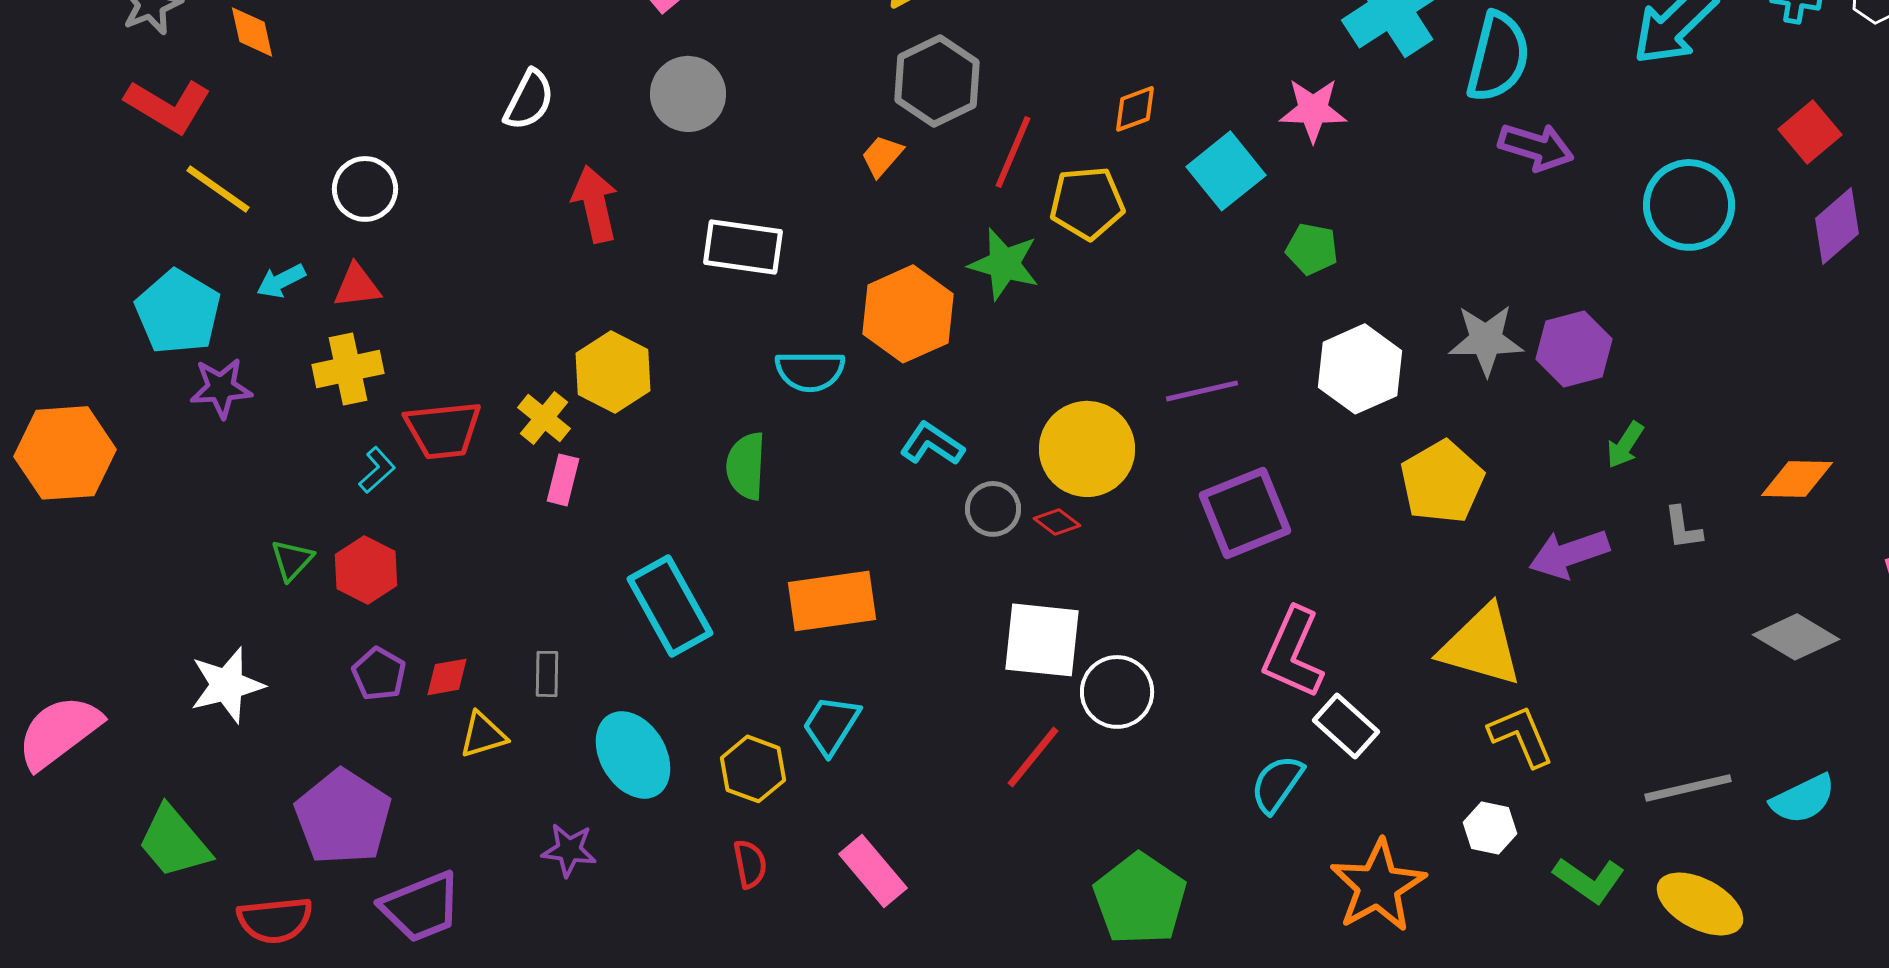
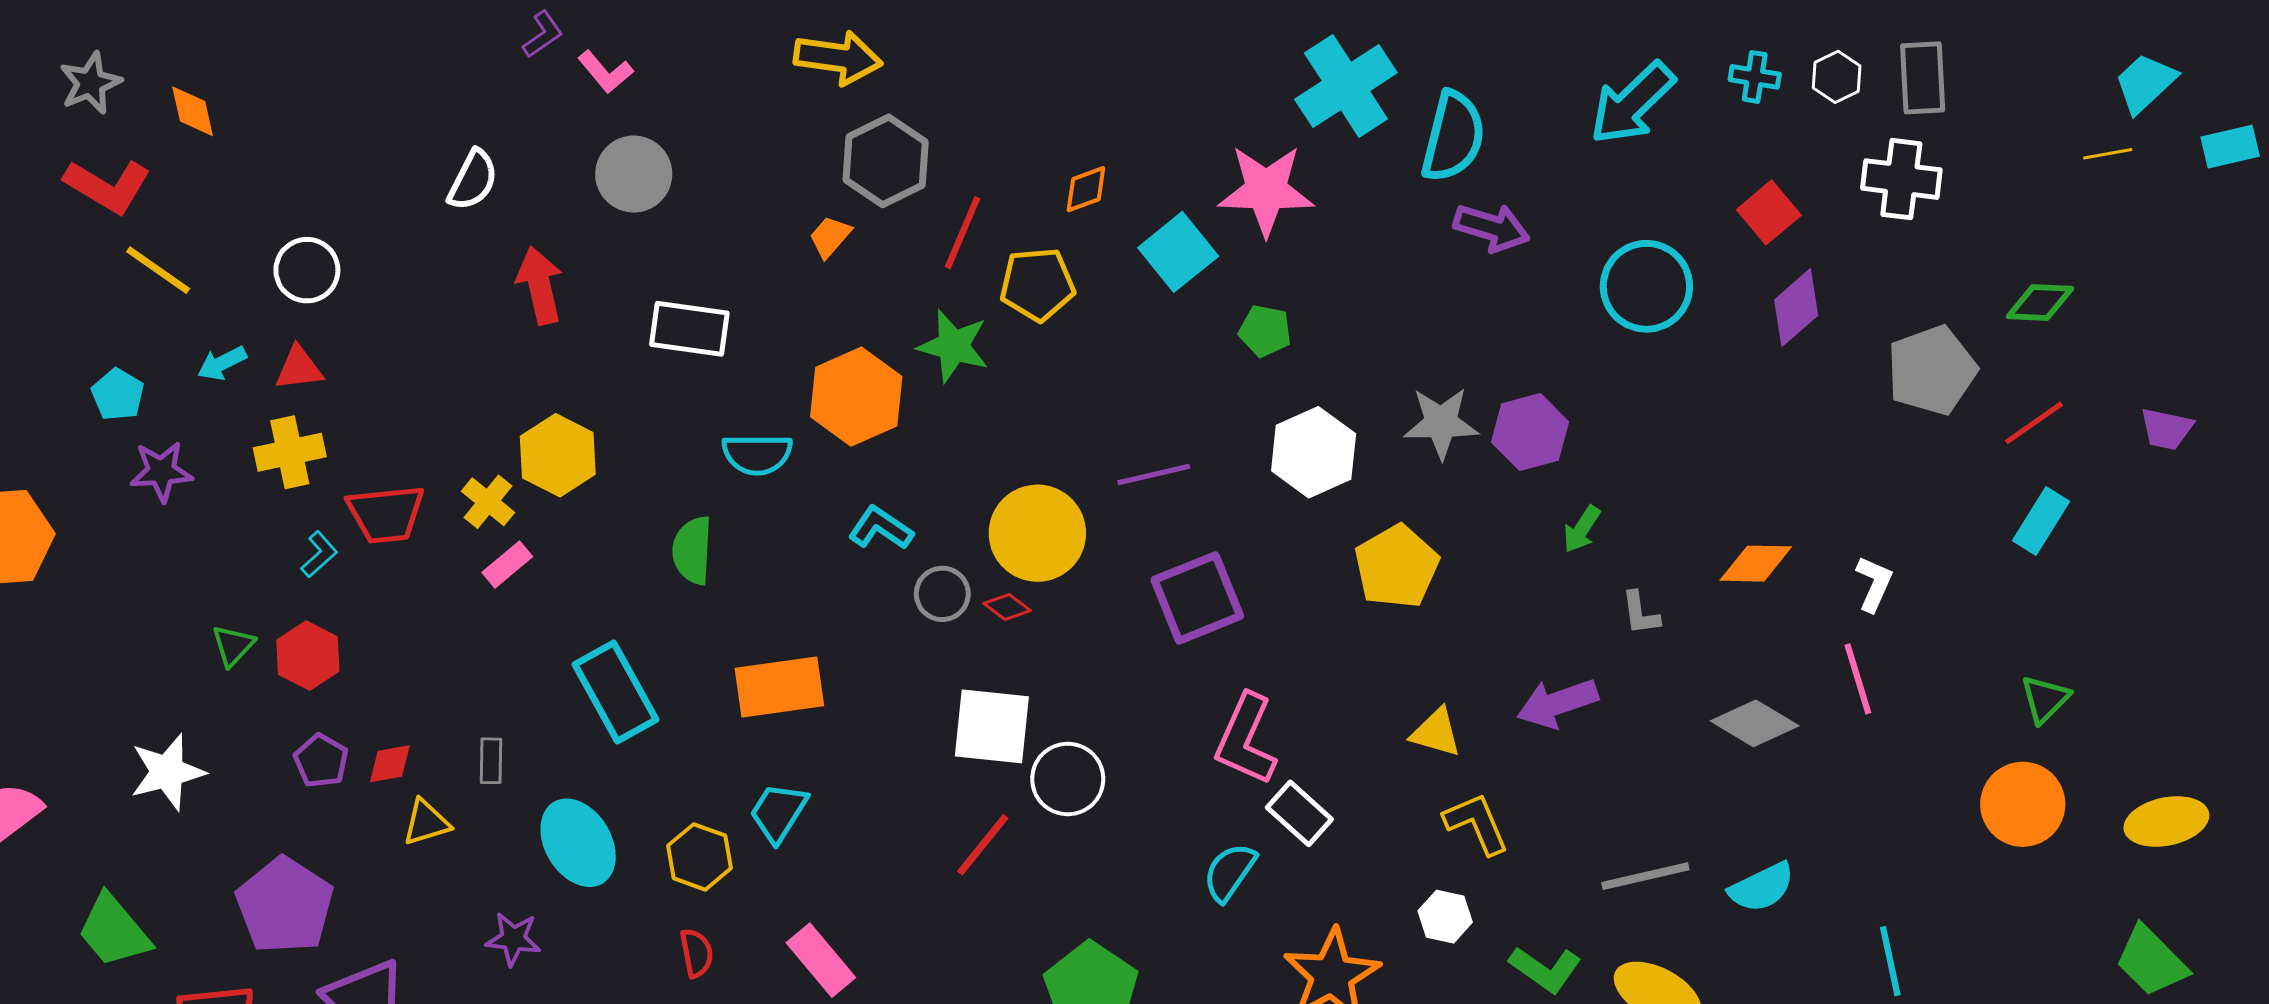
pink star: (1313, 110) -> (1266, 190), size x1.4
cyan pentagon: (178, 312) -> (118, 395), size x0.6
pink rectangle: (563, 480) -> (507, 565), turned 36
purple arrow: (1569, 554) -> (1557, 703), moved
yellow triangle: (1481, 646) -> (1436, 732), size x0.6

